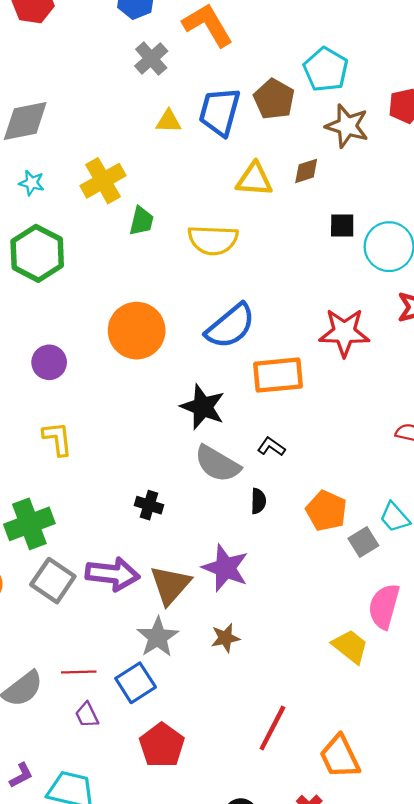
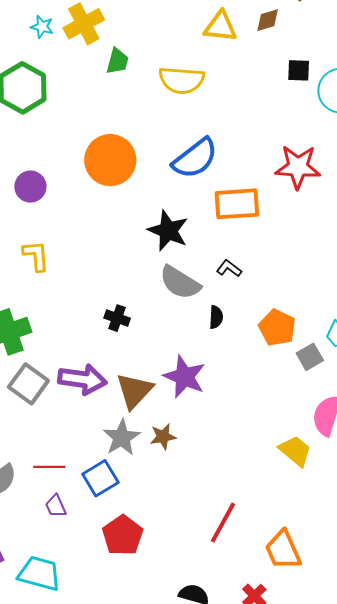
cyan star: (32, 183) -> (42, 27), moved
brown star: (225, 638) -> (163, 437), moved

